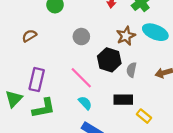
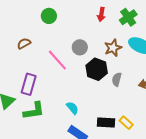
gray circle: (81, 37) -> (80, 47), moved
pink line: (81, 78) -> (57, 60), moved
black rectangle: (123, 100) -> (106, 122), moved

